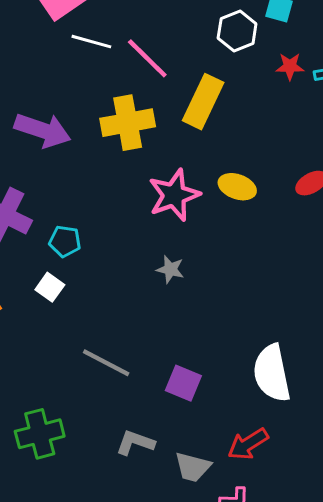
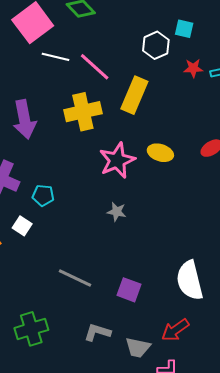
purple arrow: (43, 130) -> (25, 119), turned 63
white square: (50, 287) -> (22, 226), moved

